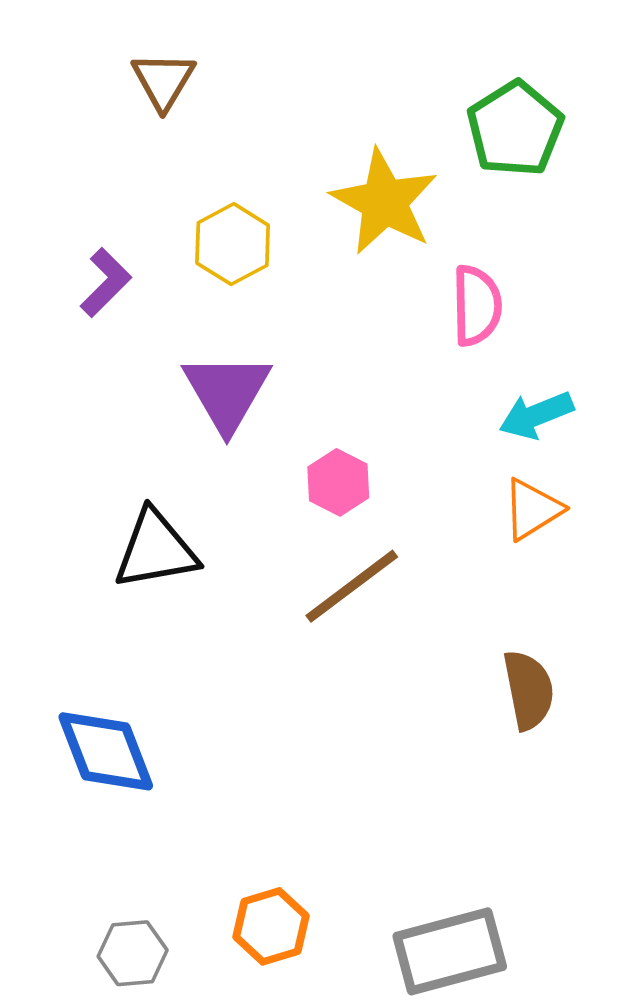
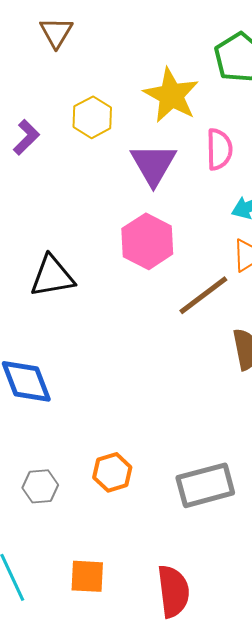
purple triangle: (227, 392) -> (153, 164), moved
pink hexagon: (338, 482) -> (147, 241), size x1.6
brown line: (352, 586) -> (203, 295), moved

